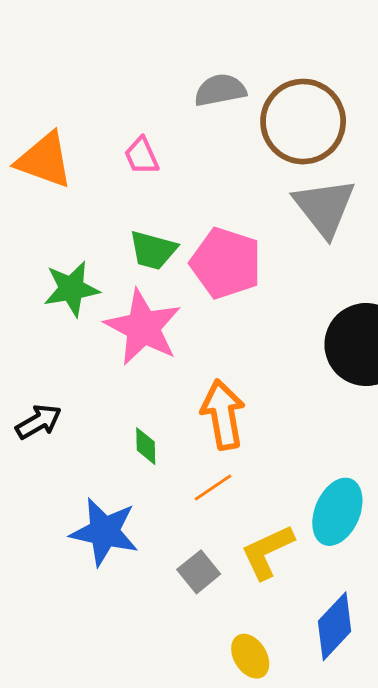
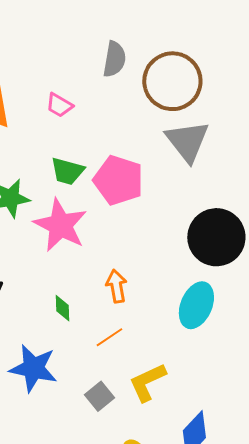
gray semicircle: (220, 90) -> (114, 59), turned 111
pink trapezoid: (142, 156) -> (59, 105), turned -36
orange arrow: (223, 415) -> (116, 286), size x0.7
cyan ellipse: (337, 512) -> (196, 305), moved

